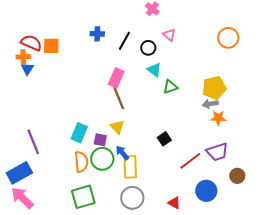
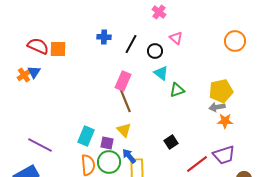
orange cross: (23, 57) -> (24, 75), moved, turned -32
purple line: (33, 142) -> (40, 145), turned -40

